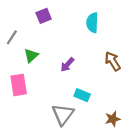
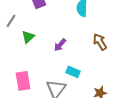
pink rectangle: (19, 85) -> (23, 81), moved

